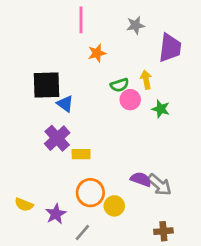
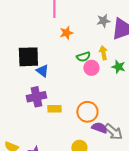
gray star: (136, 25) -> (103, 21), moved
green star: (161, 109) -> (118, 67), moved
purple cross: (57, 138) -> (36, 97), turned 30
orange circle: (90, 193) -> (87, 112), moved

